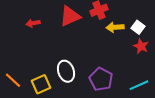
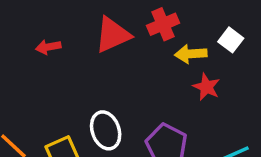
white square: (138, 27) -> (231, 40), moved
red star: (141, 46) -> (206, 87), moved

